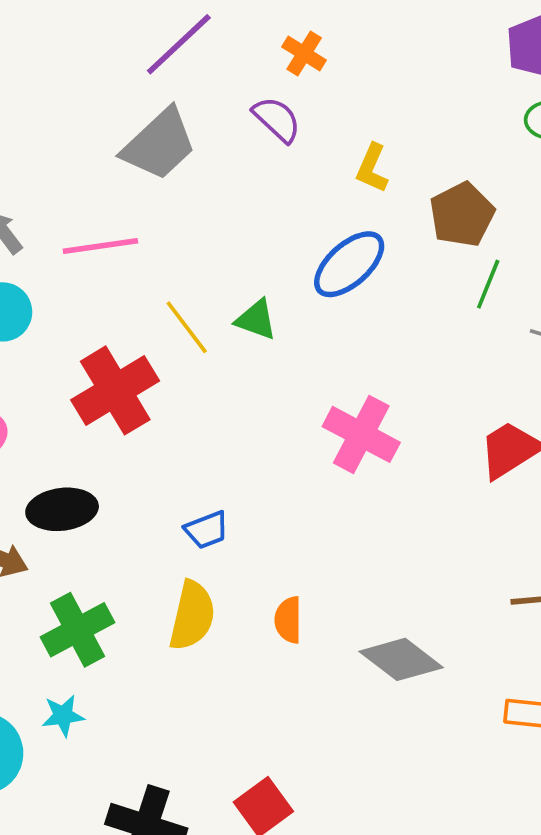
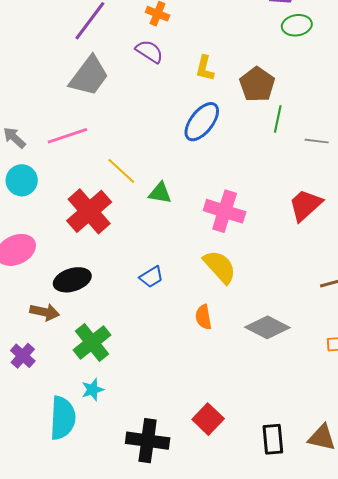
green triangle: (256, 320) -> (160, 193), moved
yellow semicircle: (192, 616) -> (220, 267), moved, turned -45

